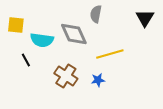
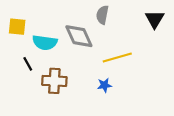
brown cross: (66, 76) -> (54, 81), moved, turned -30

